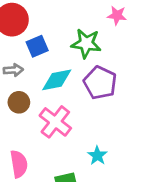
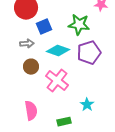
cyan diamond: (57, 80) -> (58, 51), turned 30
purple pentagon: (100, 83) -> (89, 53), turned 30

